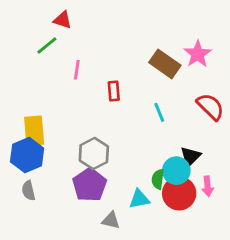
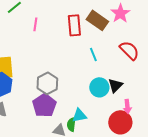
red rectangle: (114, 91) -> (74, 25), moved, size x1.5
cyan circle: (176, 171) -> (99, 87), moved
green semicircle: (158, 179) -> (71, 124), moved
red circle: (179, 193) -> (120, 122), moved

